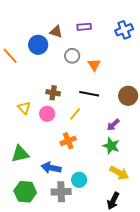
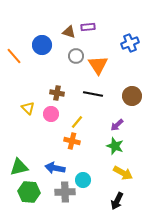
blue cross: (124, 30) -> (130, 43), moved
brown triangle: (56, 32) -> (69, 32), moved
orange triangle: (94, 65) -> (98, 65), size x1.5
yellow line: (75, 114) -> (77, 122), moved
orange cross: (68, 141) -> (72, 141), turned 35
green triangle: (20, 154) -> (19, 167), moved

